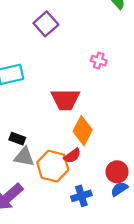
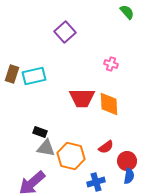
orange diamond: (83, 131) -> (109, 104), moved, turned -30
red semicircle: (72, 156) -> (106, 147), moved
blue semicircle: (119, 189) -> (129, 176), turned 133

